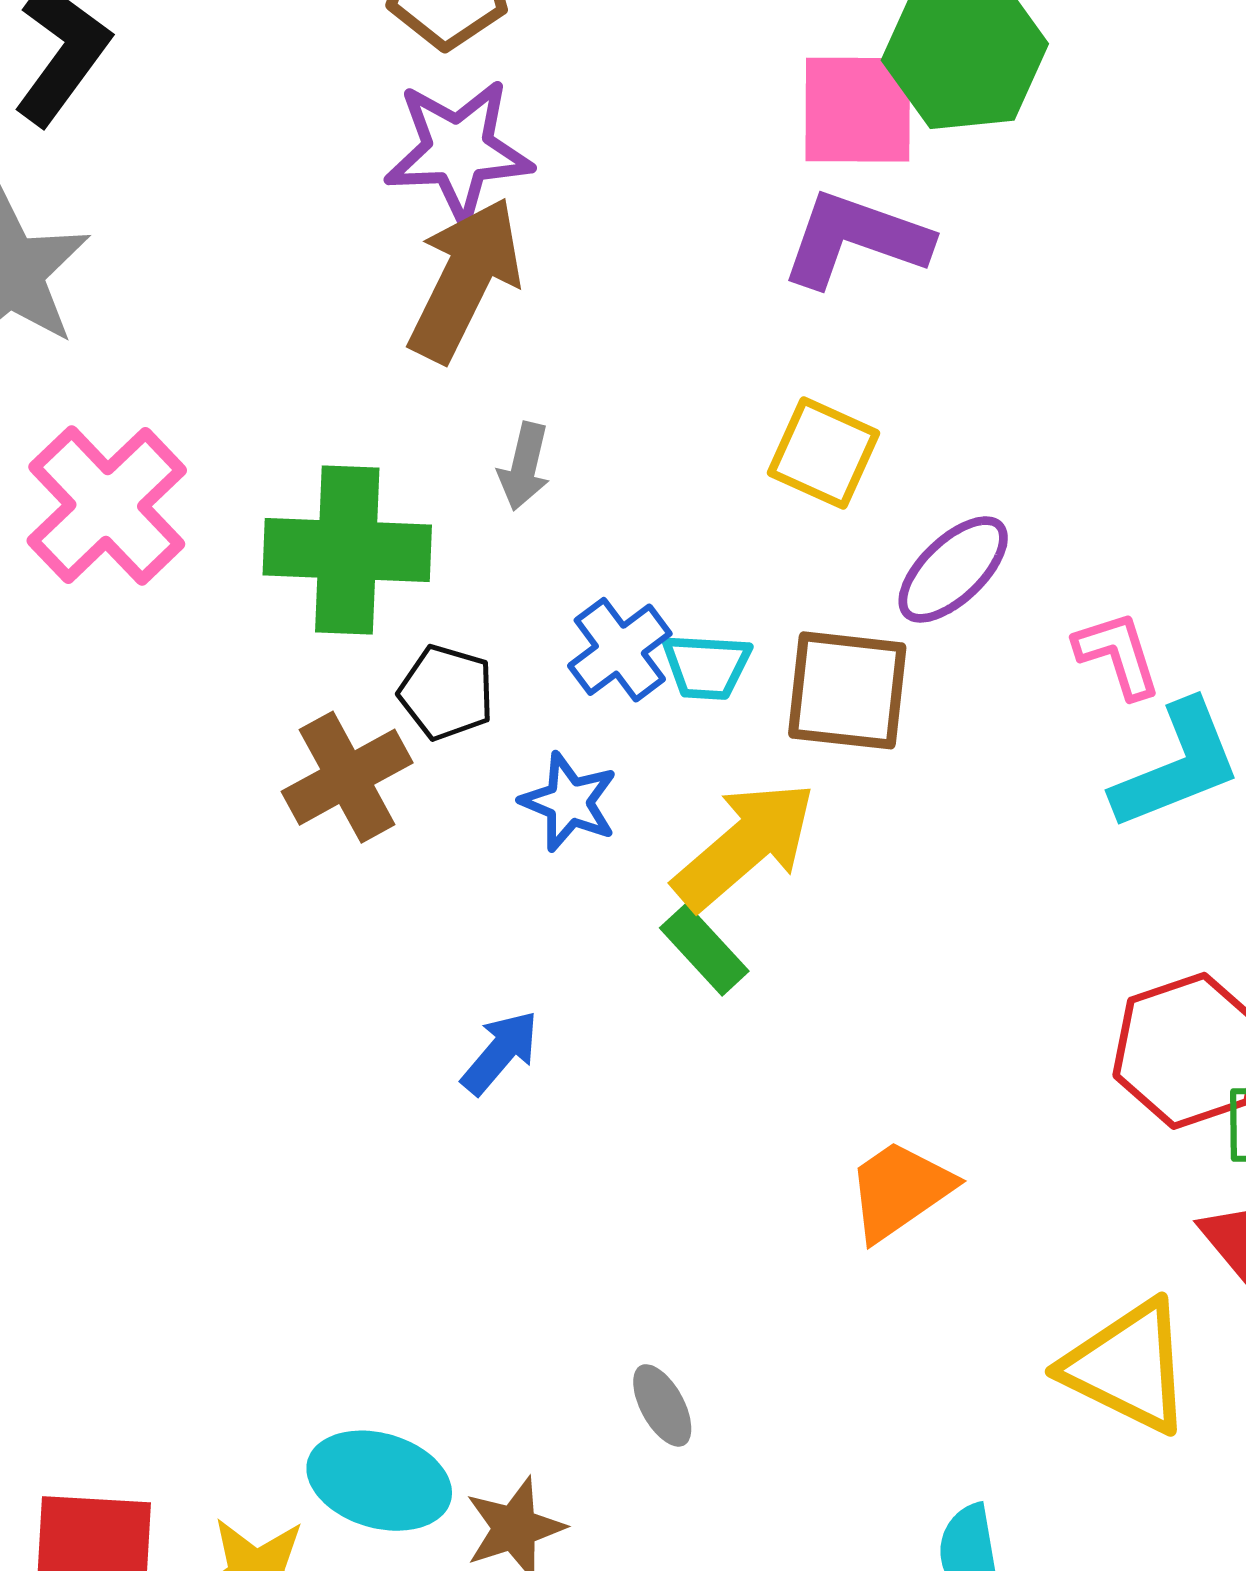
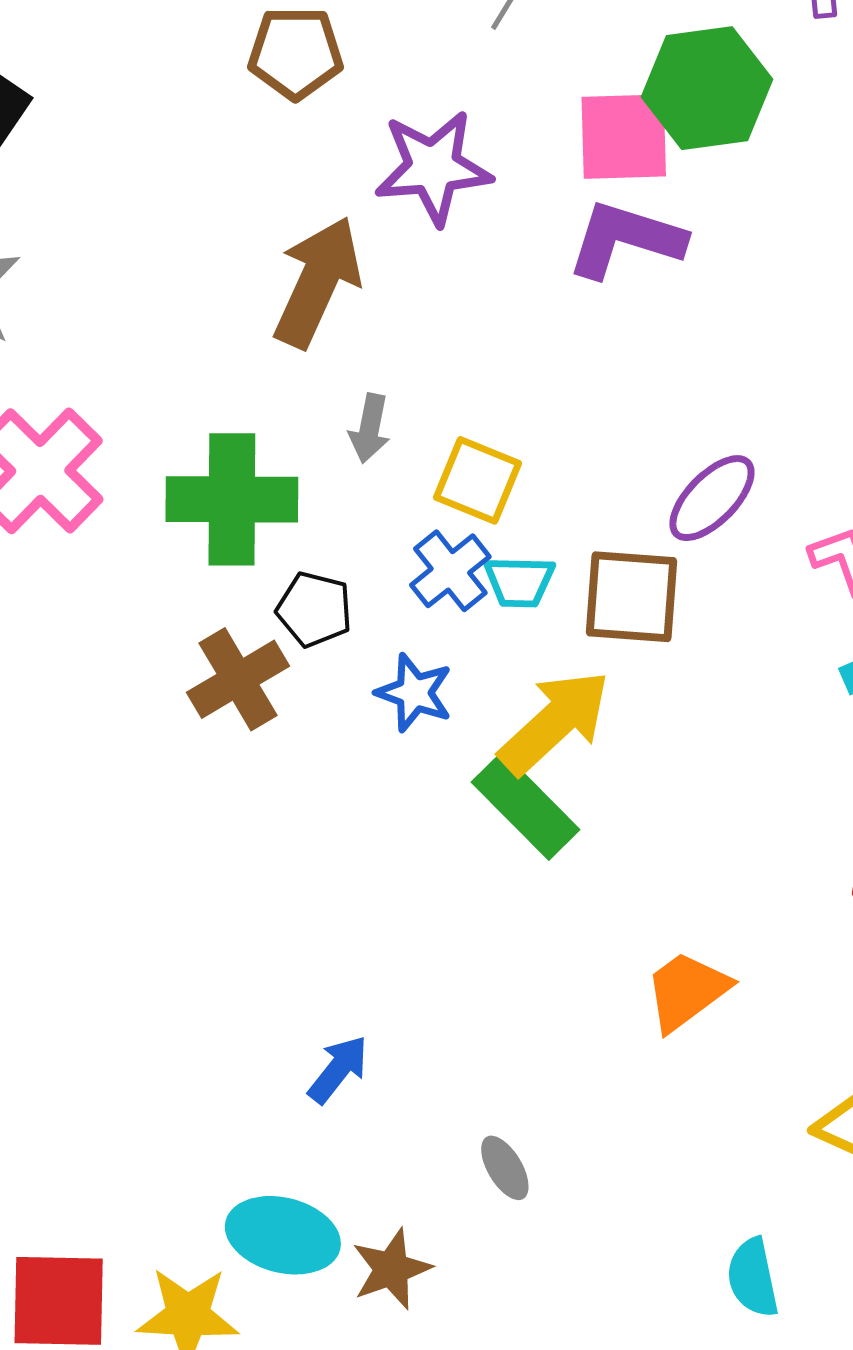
purple star: (458, 151) -> (433, 167), moved
yellow square: (823, 453) -> (477, 480), moved
green rectangle: (704, 950) -> (526, 806), size x1.5
blue arrow: (500, 1052) -> (338, 1069), moved

